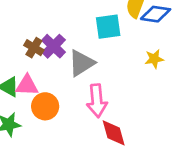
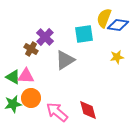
purple cross: (54, 46) -> (45, 37), moved
pink arrow: (97, 101) -> (57, 112), moved, turned 135
orange circle: (45, 106) -> (31, 98), moved

